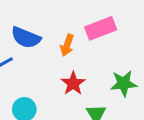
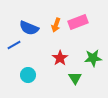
orange arrow: (67, 45) -> (56, 25), moved

